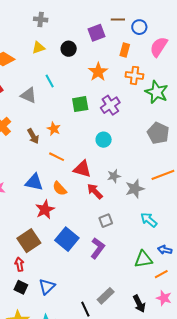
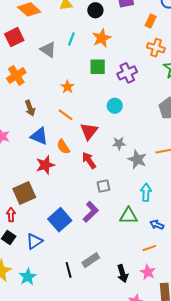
orange star: (98, 72) -> (102, 38), moved
cyan line: (50, 81) -> (71, 39), turned 40
brown arrow: (33, 136) -> (30, 108), moved
red triangle: (82, 169) -> (89, 131), turned 42
gray star: (135, 189) -> (137, 159), turned 30
red arrow: (95, 191) -> (89, 160), moved
cyan arrow: (149, 220) -> (146, 192), turned 42
blue square: (67, 239) -> (60, 220), moved
green triangle: (143, 259) -> (128, 216), moved

